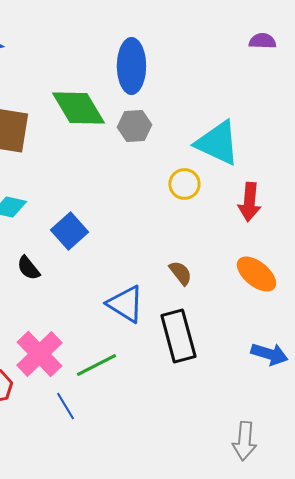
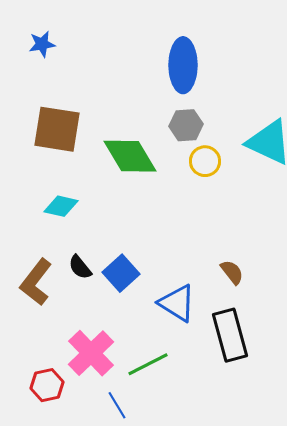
green diamond: (78, 108) -> (130, 156), moved
yellow circle: (184, 184) -> (205, 161), moved
blue square: (69, 231) -> (121, 273), moved

